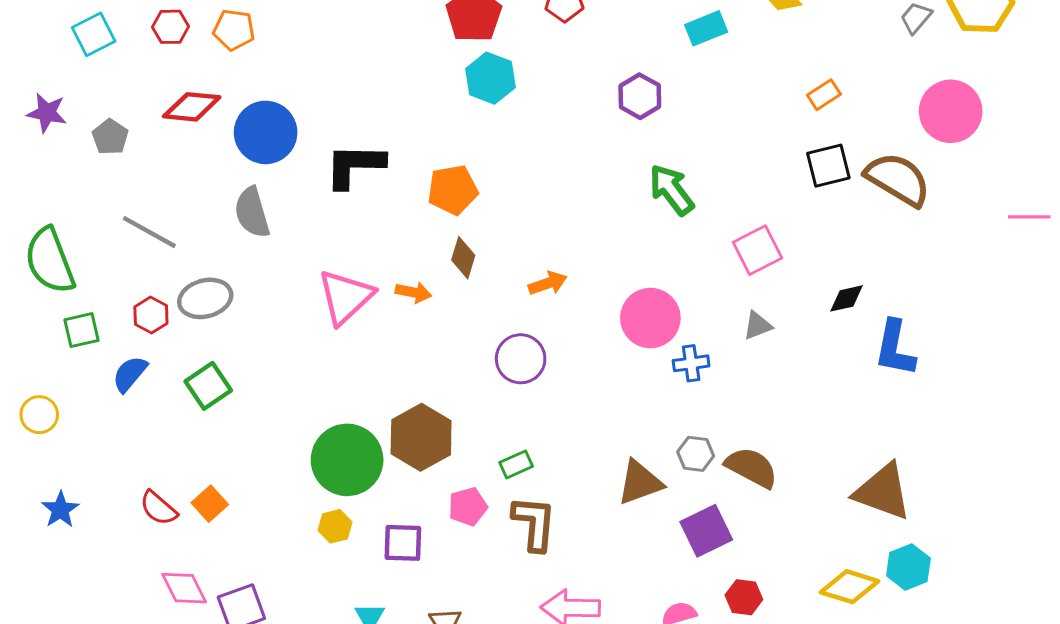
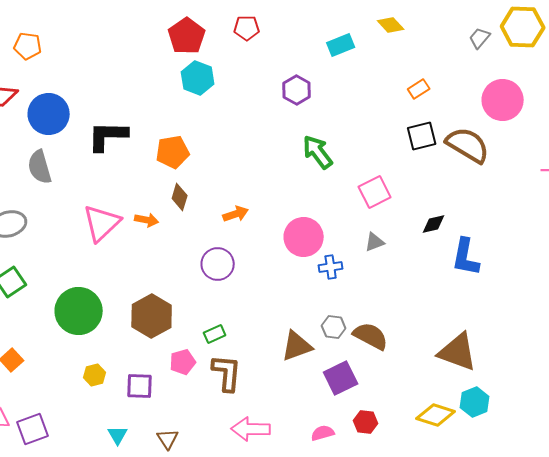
green circle: (347, 460) -> (79, 311), moved

